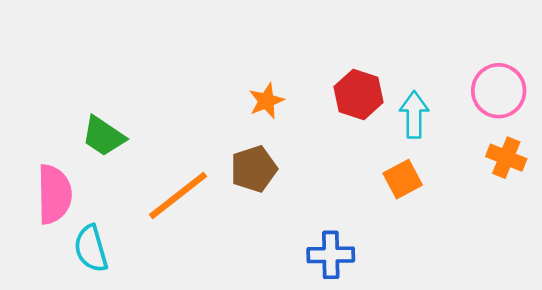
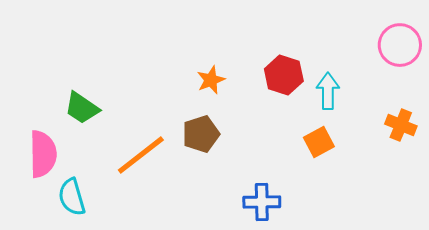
pink circle: (499, 91) -> (400, 45), moved

